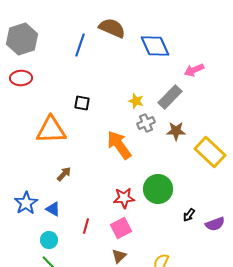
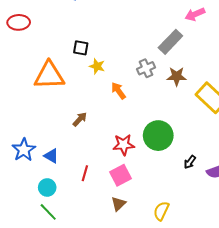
yellow star: (136, 101) -> (97, 66), moved
orange arrow: (119, 145) -> (118, 91), size x0.6
brown arrow: (64, 174) -> (80, 119), moved

